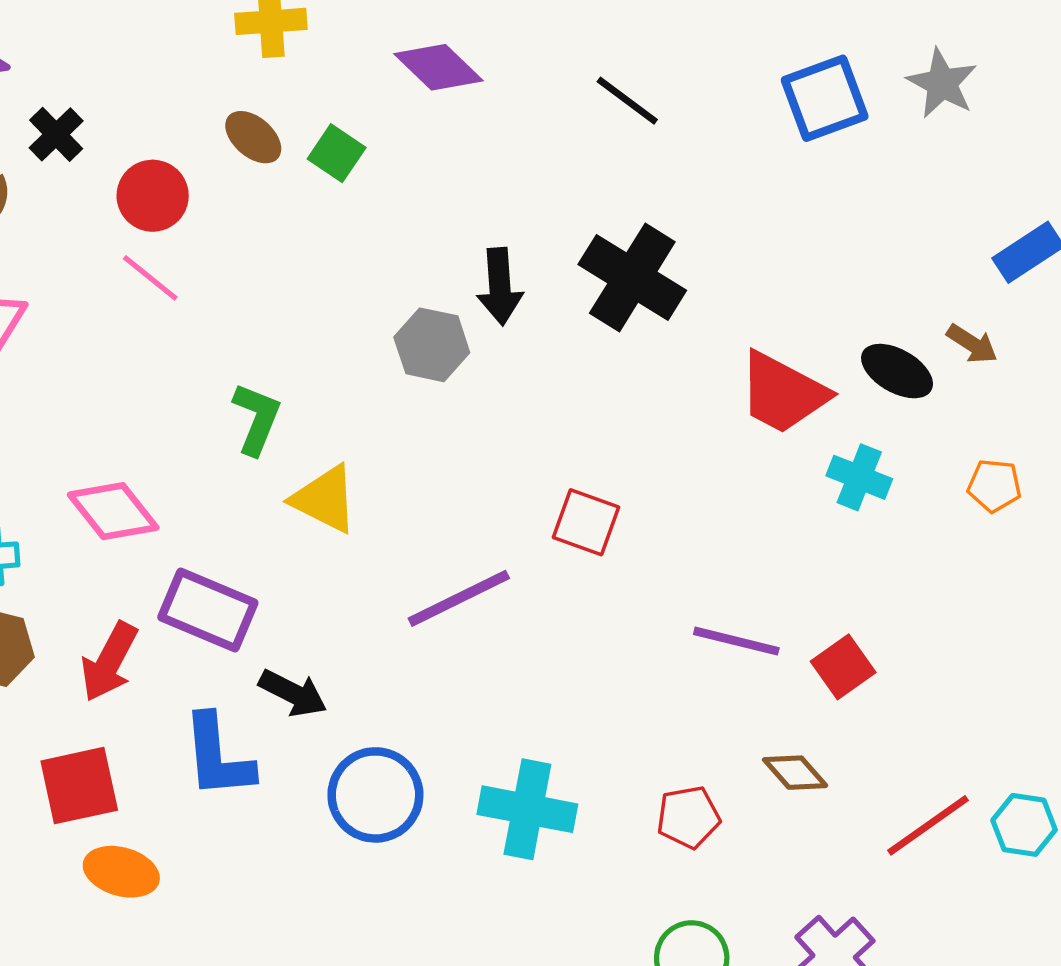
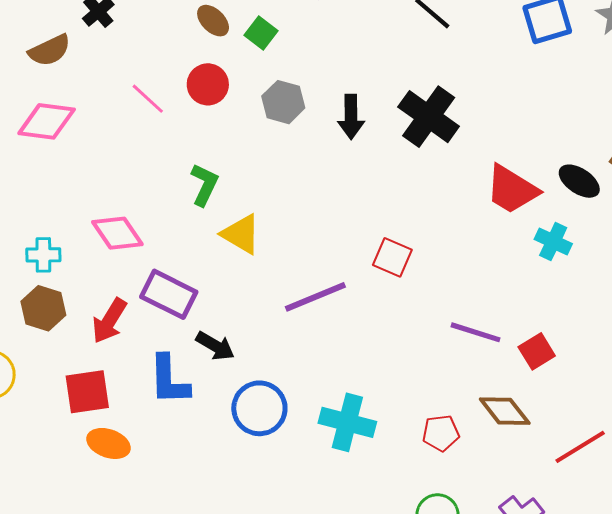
red circle: (153, 196) -> (208, 84), moved
gray hexagon: (432, 345) -> (283, 102), moved
brown diamond: (795, 773) -> (505, 411), size x1.4

